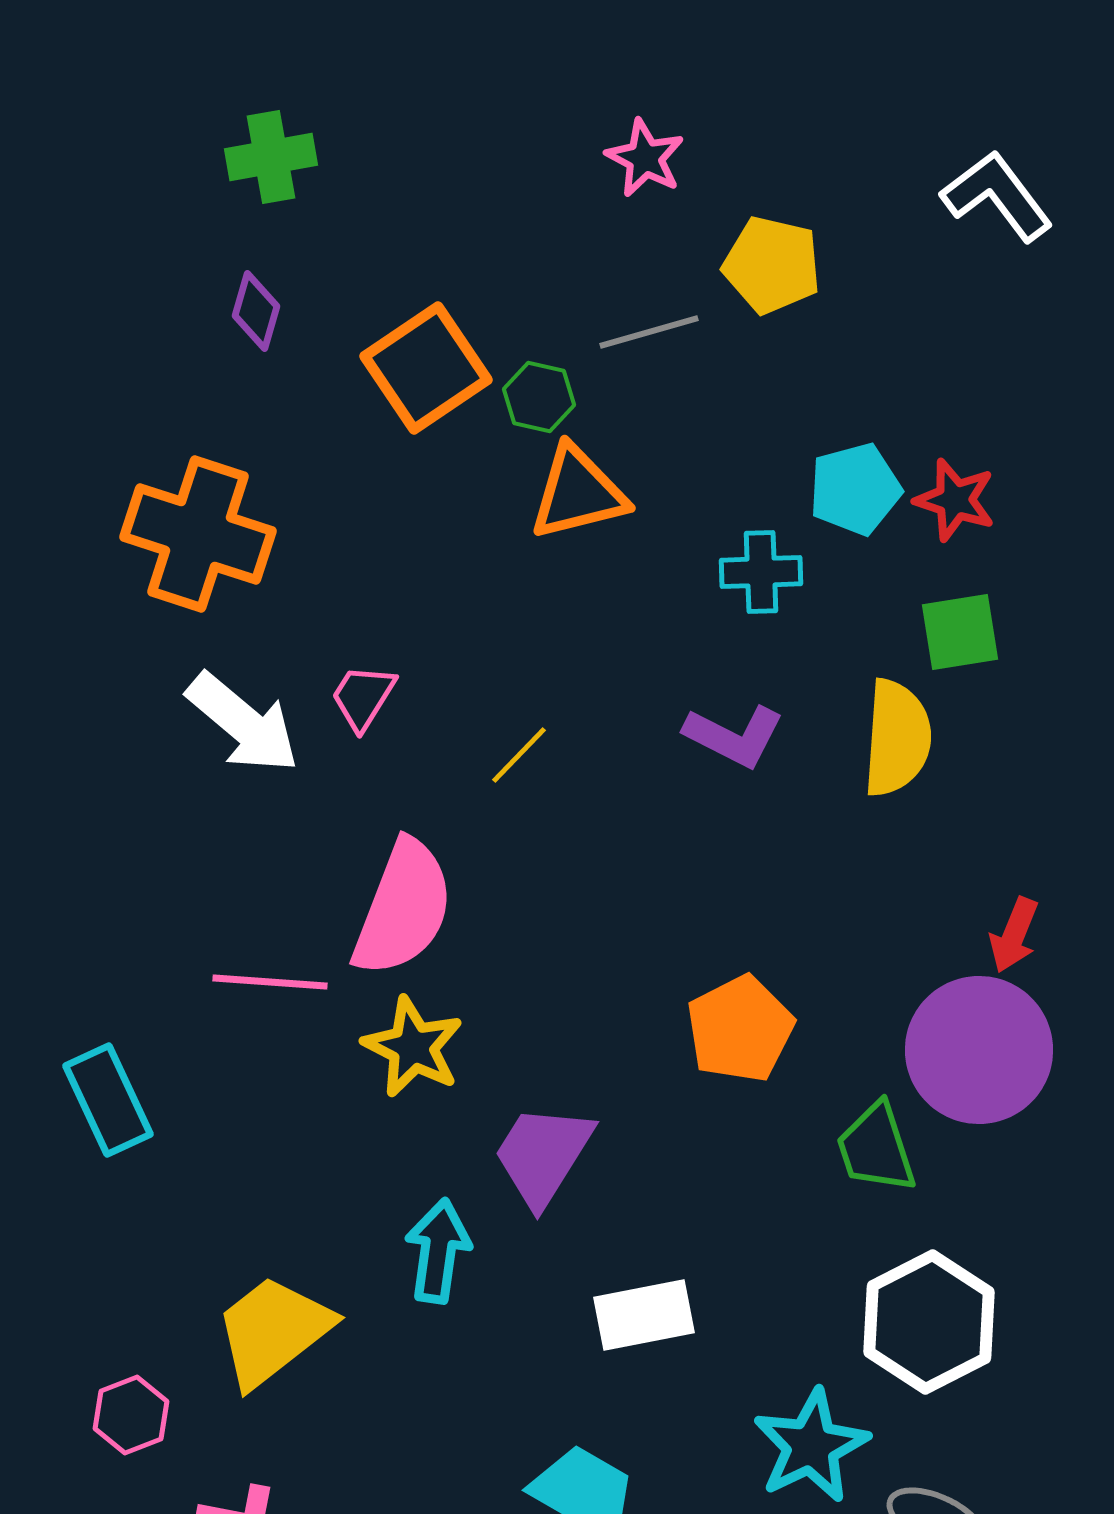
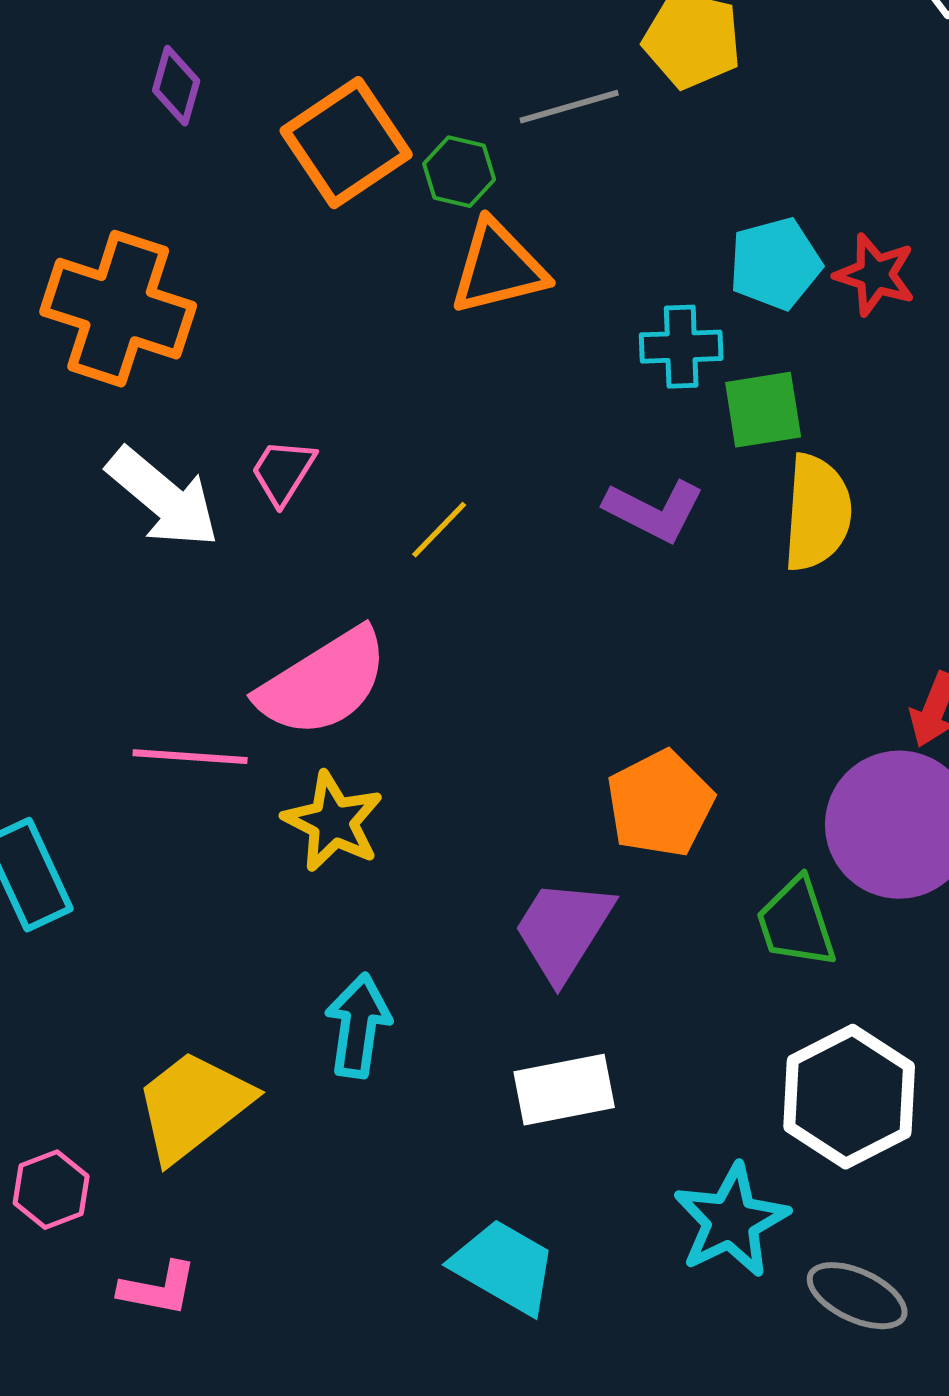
green square: (960, 632) -> (763, 410), moved
pink semicircle: (403, 908) -> (323, 683), turned 37
purple trapezoid: (543, 1155) -> (563, 930), moved

